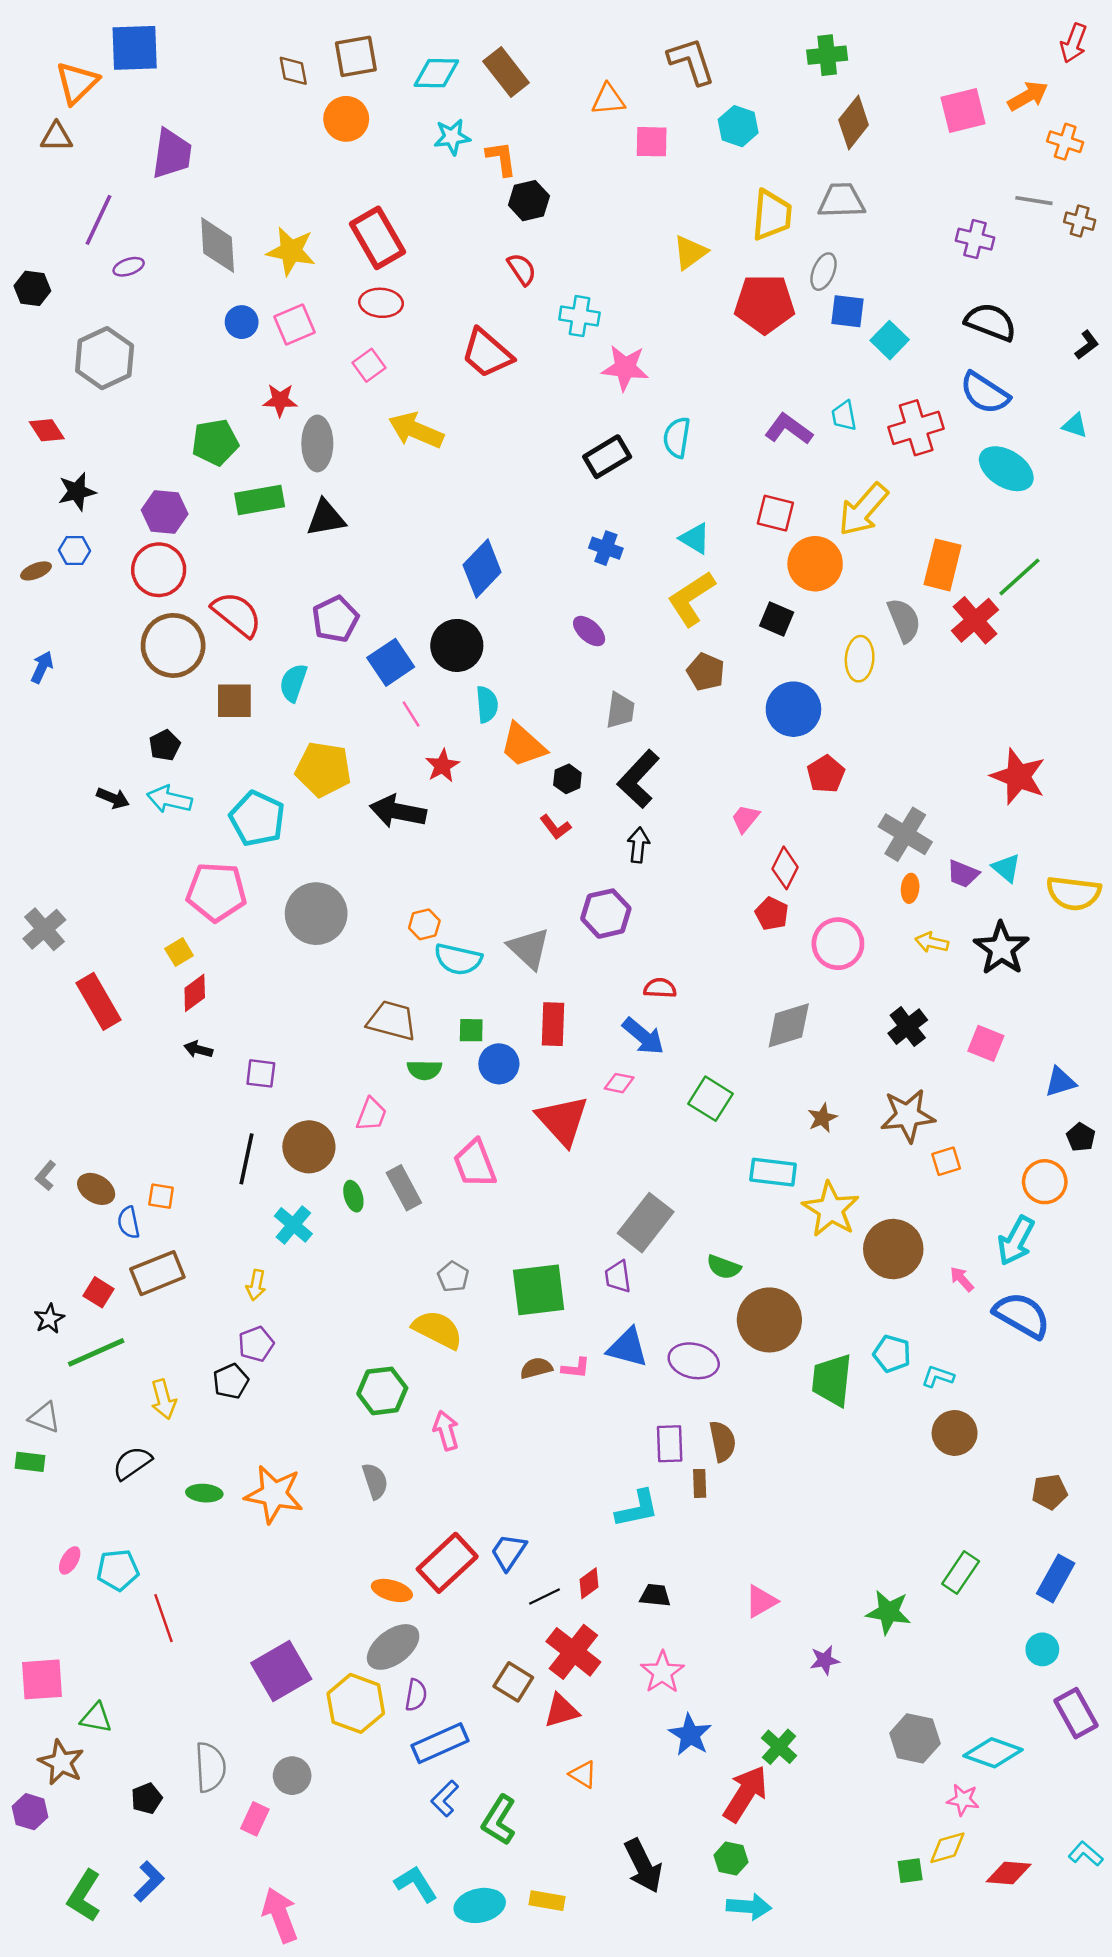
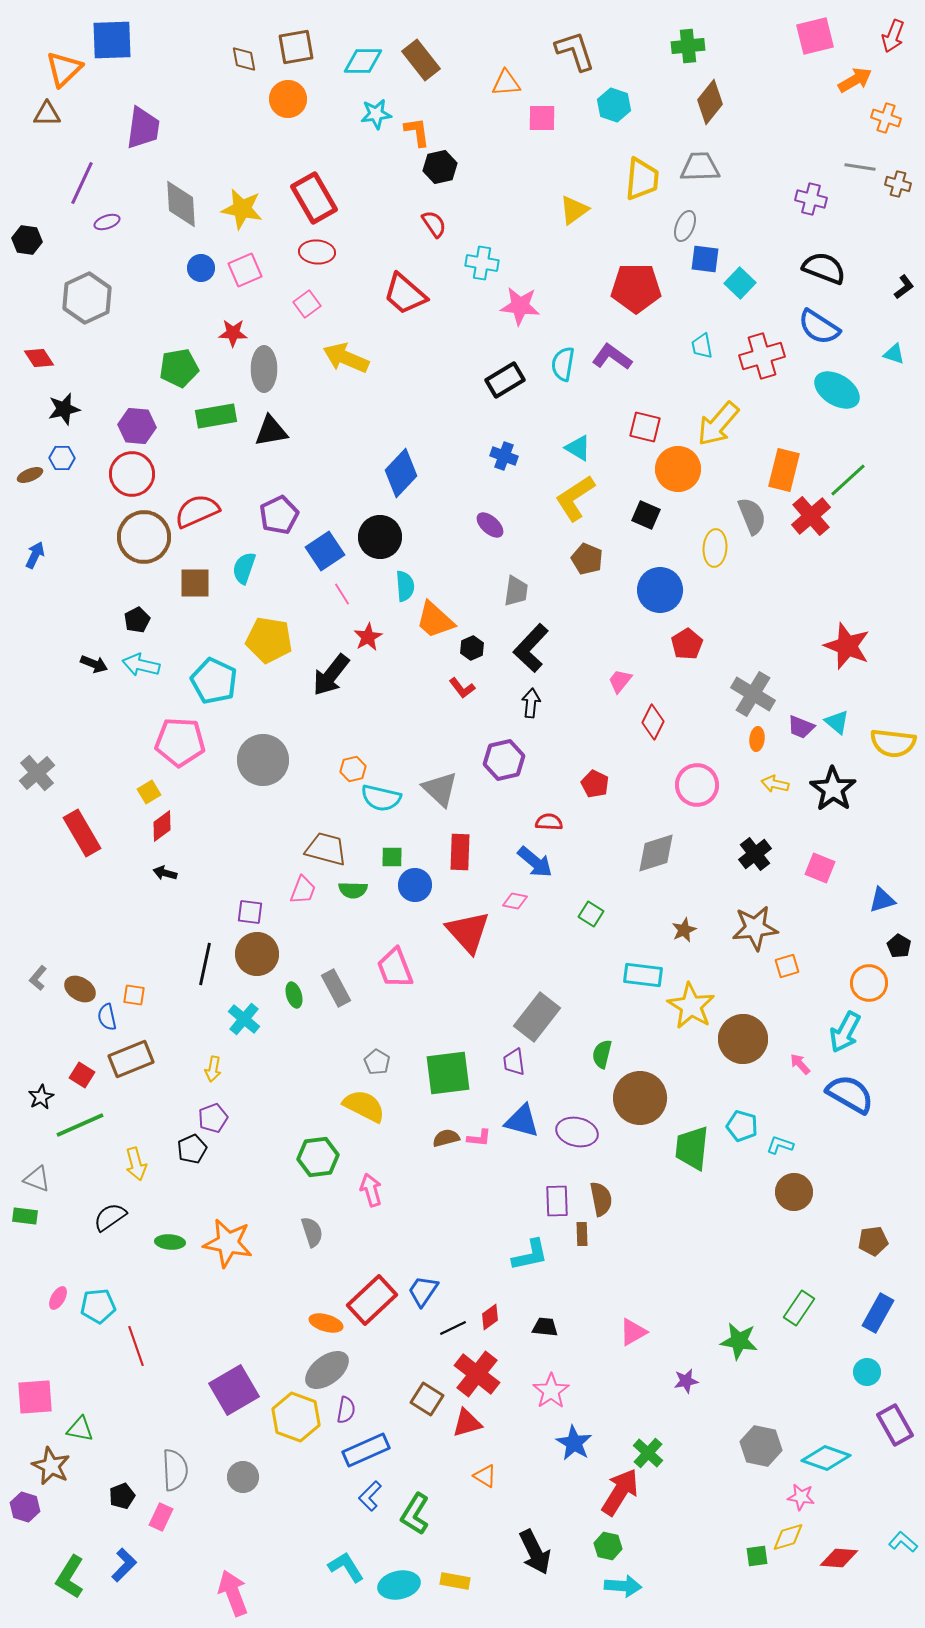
pink square: (963, 110) -> (815, 36), moved
red pentagon: (765, 304) -> (636, 288), moved
purple L-shape: (789, 429) -> (612, 357), moved
red semicircle: (237, 614) -> (197, 511), turned -63
black arrow: (398, 811) -> (331, 675), turned -63
red pentagon: (772, 914) -> (595, 784), moved
purple square: (261, 1073) -> (250, 912), moved
green square: (710, 1099) -> (591, 914), size x0.7
pink trapezoid: (371, 1114) -> (303, 890), moved
green semicircle: (724, 1267) -> (602, 1054), turned 84
pink rectangle: (255, 1819) -> (161, 1517), moved

